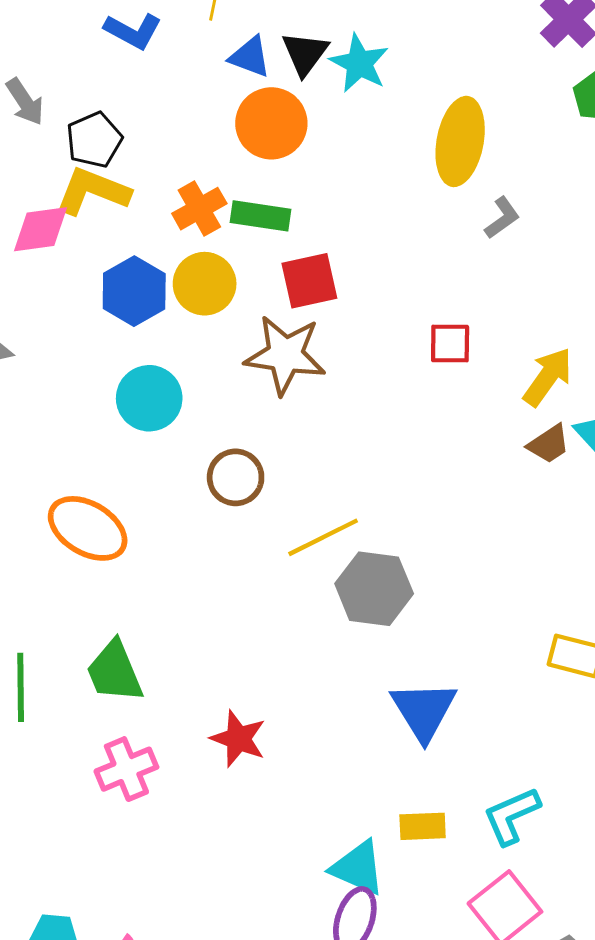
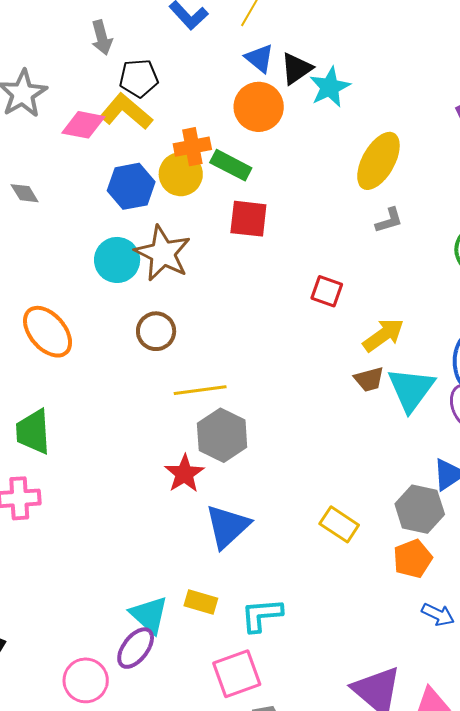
yellow circle: (205, 284) -> (181, 174), moved
brown star: (285, 355) -> (163, 253), moved
red star: (238, 739) -> (184, 474), moved

